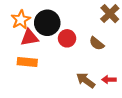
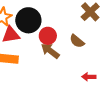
brown arrow: (86, 80) -> (50, 51), moved

